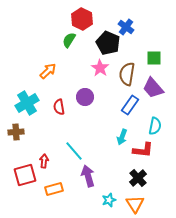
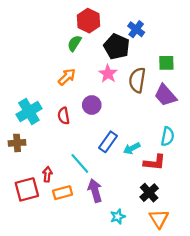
orange arrow: (48, 71) -> (67, 77), moved
blue rectangle: (130, 105) -> (108, 142), moved
cyan arrow: (122, 137) -> (132, 148), turned 42
orange rectangle: (54, 189) -> (63, 193), moved
orange triangle: (135, 204) -> (159, 219), moved

